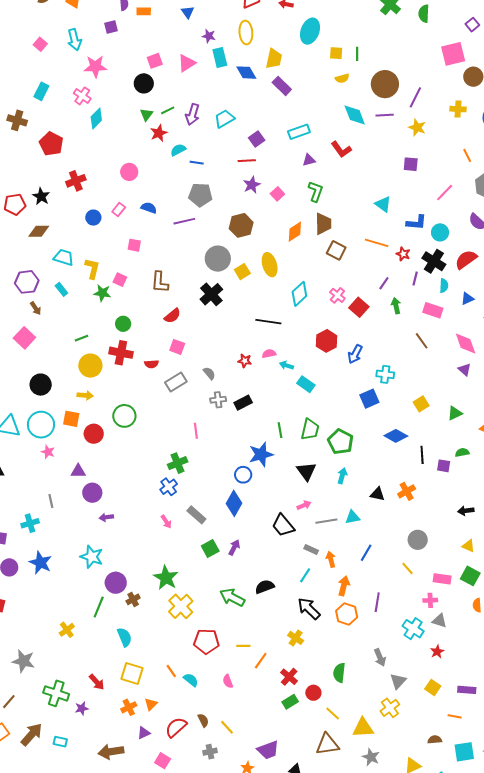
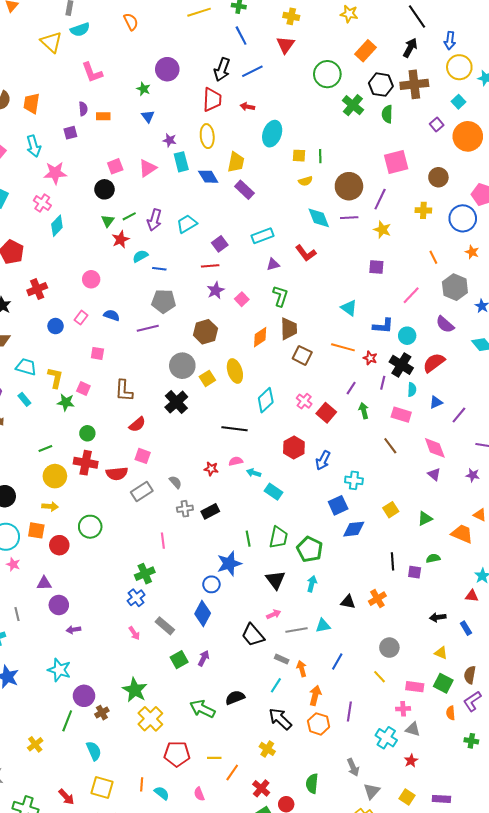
pink square: (453, 54) -> (396, 162), moved
red semicircle: (152, 364) -> (117, 474), size x1.5
blue diamond: (396, 436) -> (354, 529), moved, turned -35
orange line: (171, 671) -> (142, 784), turned 40

